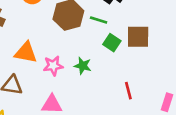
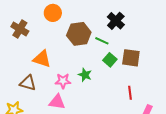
pink star: (53, 66) -> (63, 81), moved
red line: (128, 91) -> (130, 93), moved

